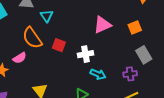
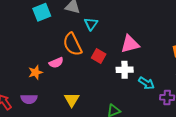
pink triangle: (102, 25) -> (130, 44), moved
cyan arrow: (98, 74) -> (146, 83), moved

